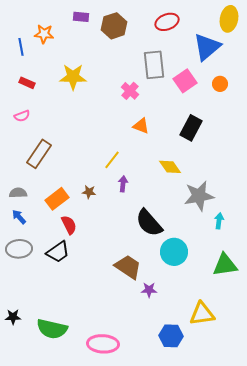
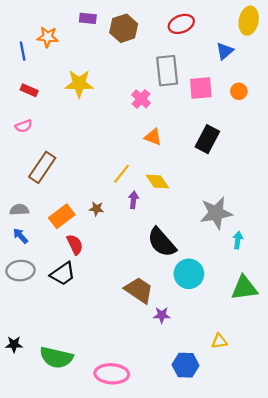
blue triangle: (207, 47) -> (225, 51), size x0.6
pink square: (185, 81) -> (201, 88), turned 30
yellow diamond: (170, 167) -> (157, 181), moved
yellow triangle: (202, 314) -> (219, 341), size x0.6

